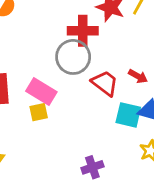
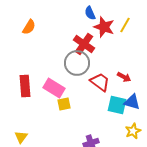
red cross: (83, 31) -> (84, 44), turned 35
yellow square: (39, 112) -> (64, 104), moved

